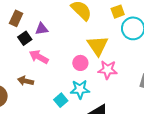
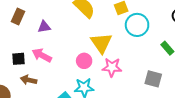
black square: (25, 38) -> (19, 59), moved, turned 32

